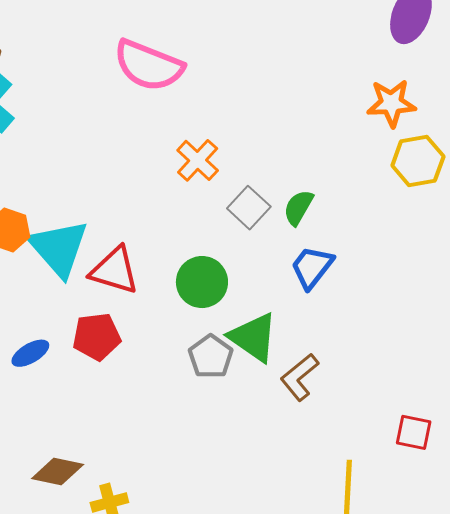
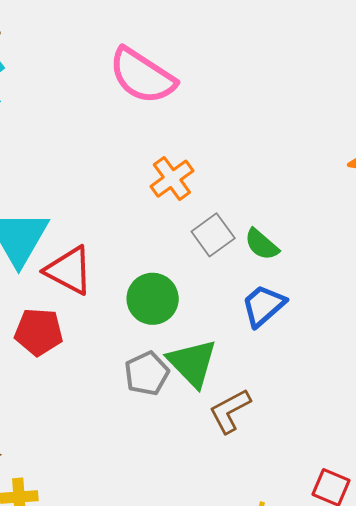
green semicircle: (298, 207) -> (262, 244), turned -90

